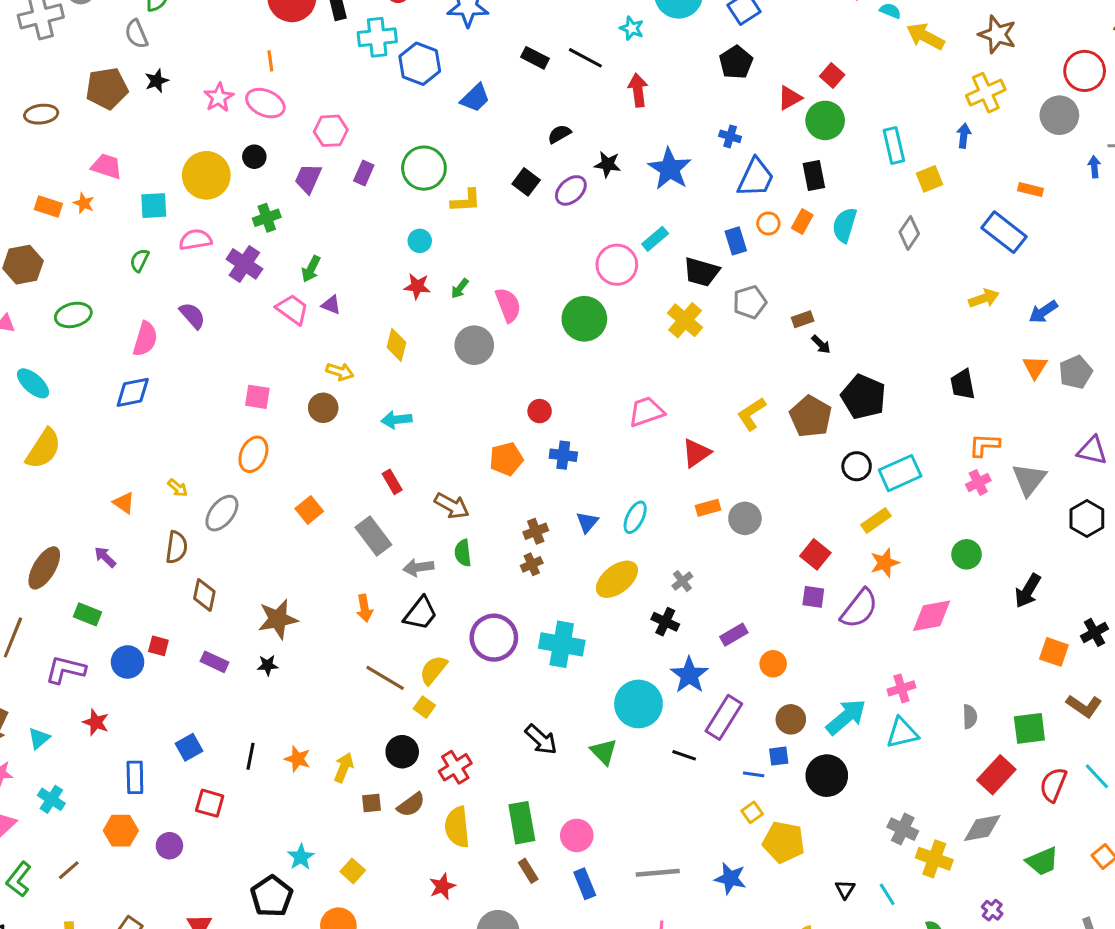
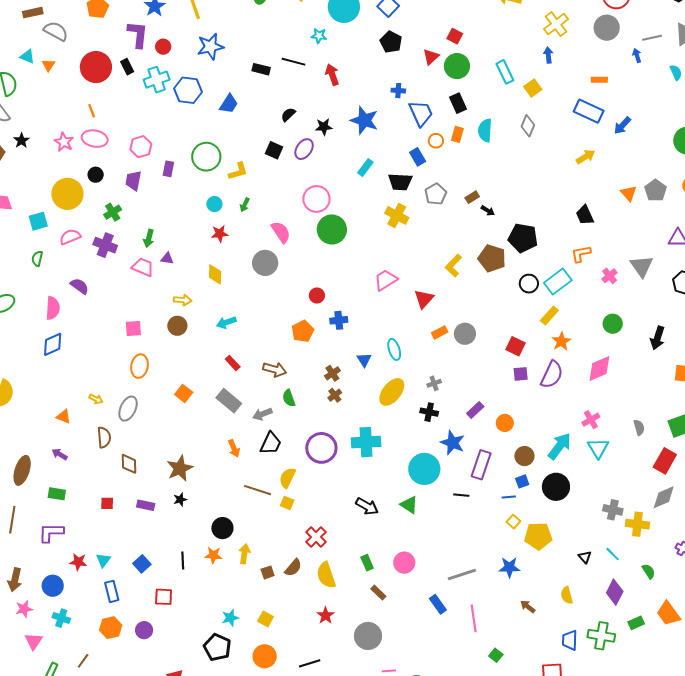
blue trapezoid: (756, 178) -> (421, 113), turned -36
pink circle: (617, 265) -> (316, 199), moved
green arrow: (460, 288) -> (245, 205), moved
blue arrow: (1043, 312) -> (622, 126), moved
orange L-shape: (984, 445) -> (581, 254), moved
cyan ellipse: (635, 517) -> (394, 349), turned -30
gray cross: (682, 581) -> (434, 383), turned 32
blue circle: (128, 662) -> (53, 586), moved
cyan triangle: (902, 733) -> (598, 448), turned -35
cyan triangle: (39, 738) -> (103, 560), moved
black circle: (402, 752) -> (222, 528), moved
green rectangle: (522, 823) -> (367, 563), size x0.6
cyan star: (301, 857) -> (230, 618), turned 30
blue rectangle: (585, 884) -> (438, 604), moved

